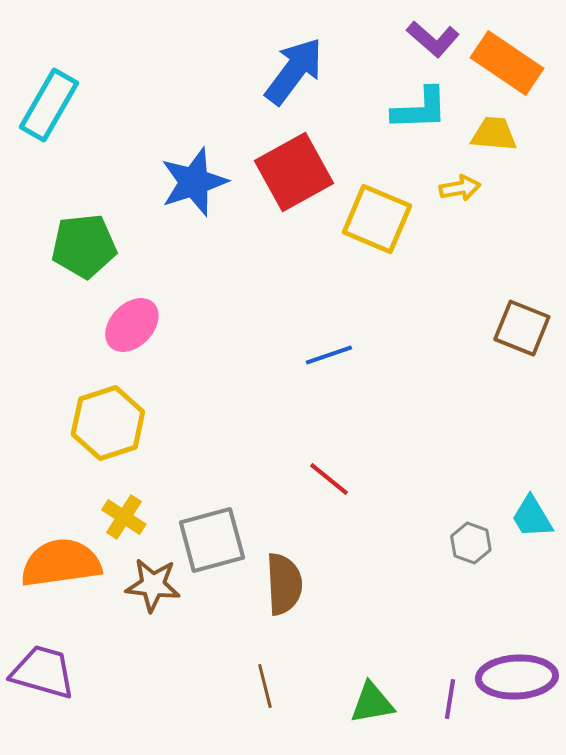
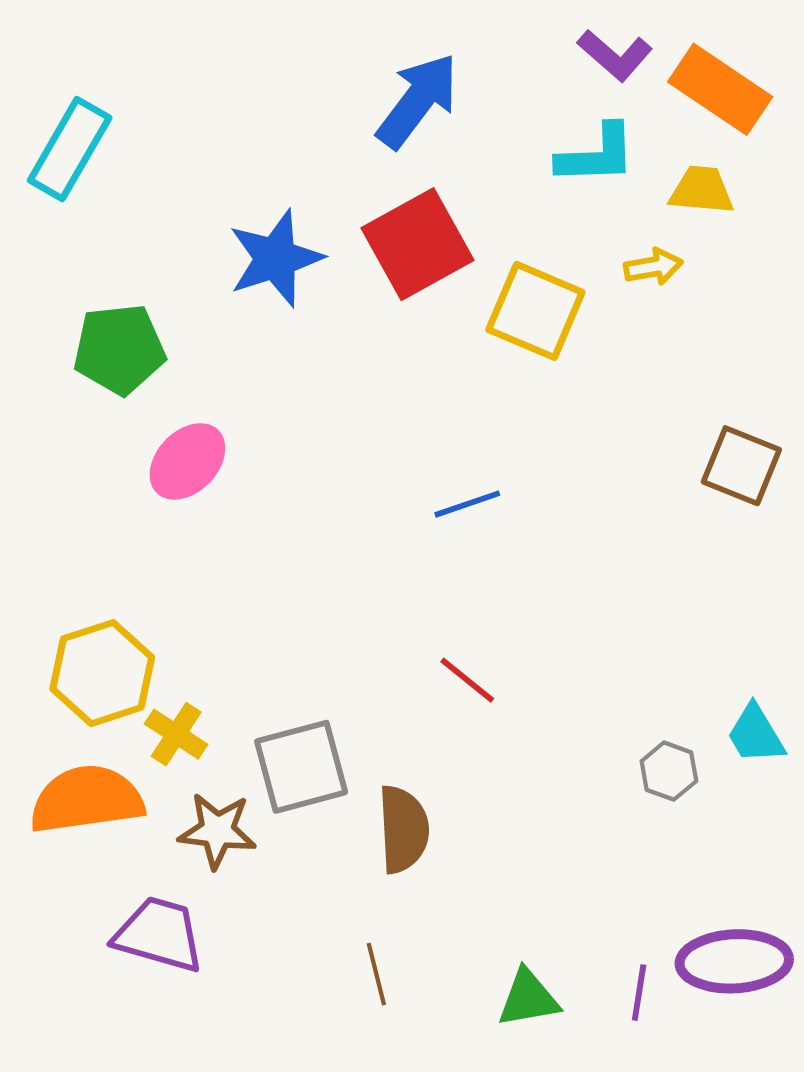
yellow hexagon: (108, 423) -> (102, 673), moved
purple trapezoid: (43, 672) -> (159, 934), moved

